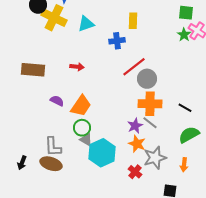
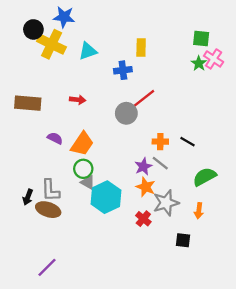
gray circle: (147, 79) -> (126, 113), moved
orange cross: (150, 104) -> (160, 142), size x0.6
black line: (185, 108) -> (187, 142), moved
black arrow: (22, 163) -> (28, 197), moved

